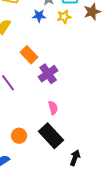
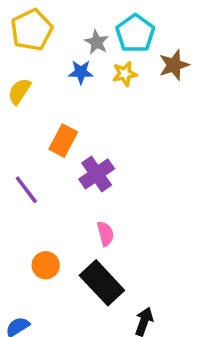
orange rectangle: (29, 55) -> (63, 141), turned 72
orange circle: (19, 136) -> (46, 265), moved

